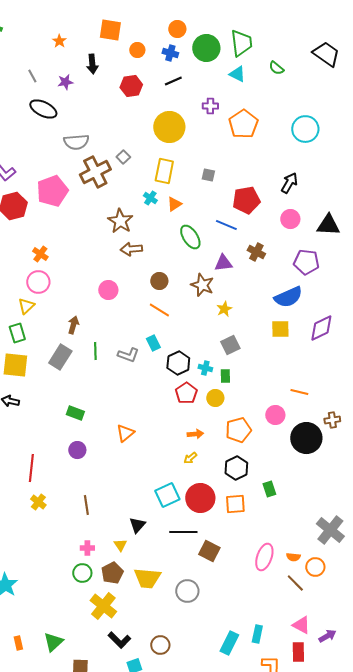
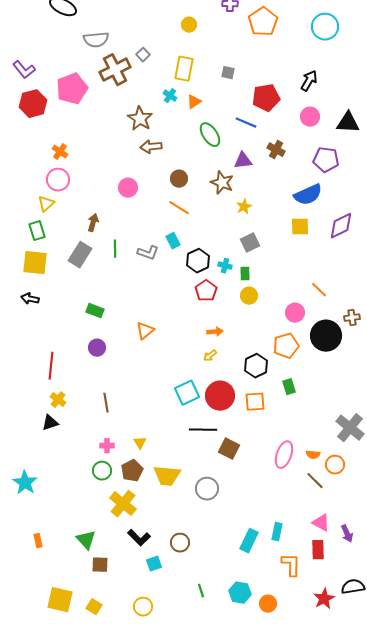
yellow circle: (169, 127) -> (189, 25), size x0.5
orange line: (299, 392) -> (319, 290), turned 30
yellow circle: (215, 398) -> (249, 296), moved
orange pentagon: (238, 430) -> (286, 346), moved
black triangle: (137, 525) -> (50, 423), moved, turned 30
purple arrow: (327, 636) -> (347, 534), turned 96
green triangle: (53, 642) -> (86, 540), moved, turned -30

